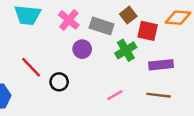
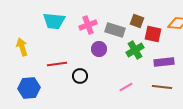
brown square: (128, 15) -> (137, 21), turned -32
pink cross: (69, 20) -> (88, 25), turned 30
red line: (31, 67) -> (57, 64), turned -54

